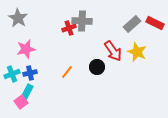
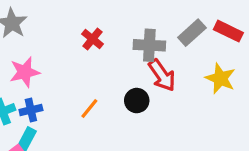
gray cross: (82, 21) -> (149, 45), moved
red cross: (69, 28) -> (92, 39), turned -32
yellow star: (137, 52) -> (220, 78), moved

